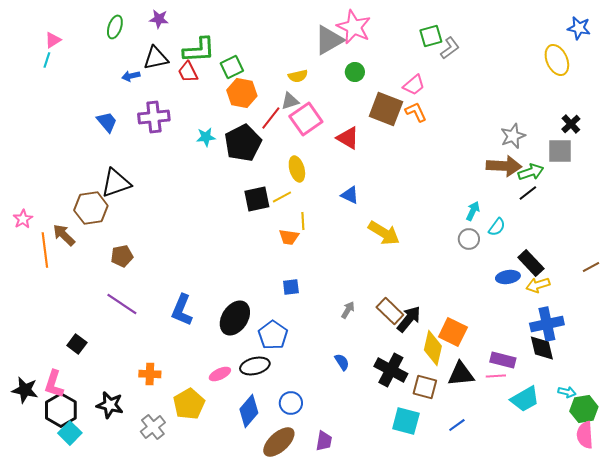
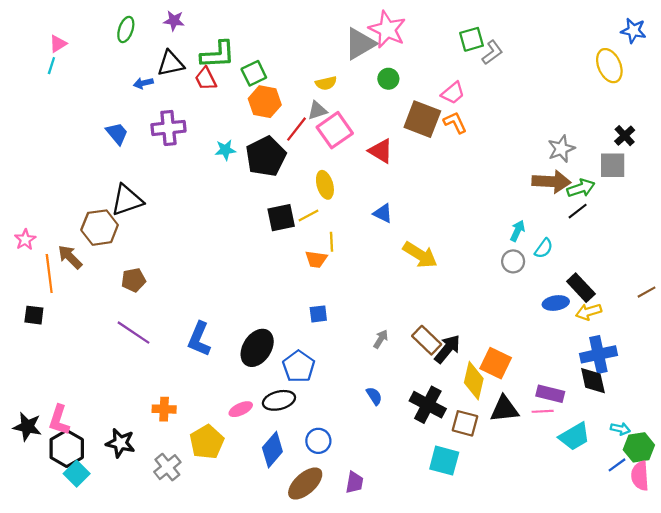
black square: (77, 344) -> (34, 315), moved, turned -30
blue line: (457, 425) -> (617, 465), moved

